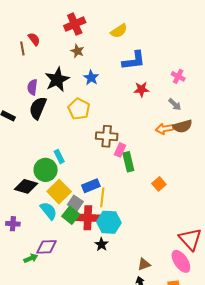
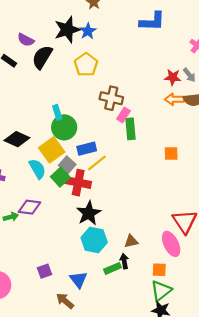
blue star: (91, 78) -> (88, 31), moved
purple semicircle: (32, 87) -> (26, 40), moved, turned -77
red star: (141, 89) -> (173, 77), moved
green circle: (46, 170) -> (64, 127), moved
orange square: (159, 184) -> (171, 153), moved, turned 32
yellow line: (102, 197) -> (97, 163), turned 36
cyan hexagon: (109, 222) -> (94, 240), moved
black star: (101, 244) -> (89, 213), size x1.6

